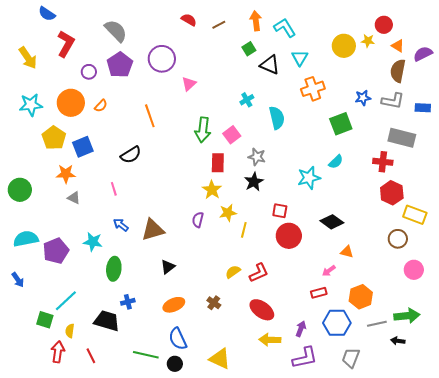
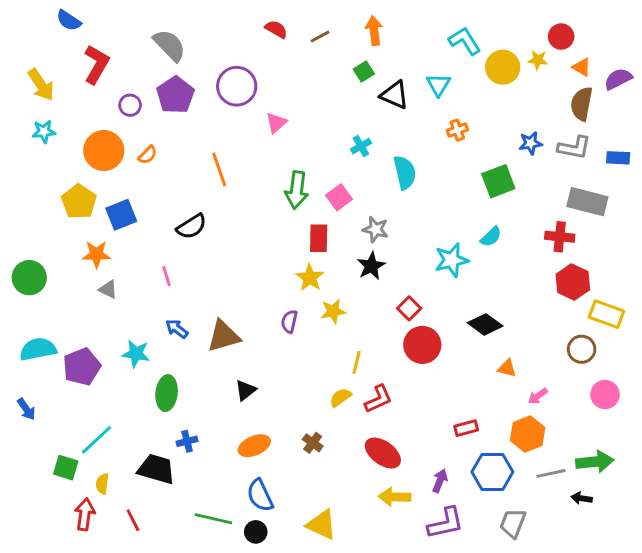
cyan L-shape: (285, 28) -> (465, 41), moved
orange cross: (313, 89) -> (457, 130), size x0.6
cyan star: (31, 105) -> (44, 132), moved, size x0.7
red square: (280, 211) -> (409, 308), turned 35
yellow line: (244, 230) -> (357, 362), moved
pink arrow: (329, 271) -> (538, 396), moved

